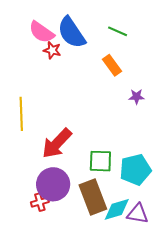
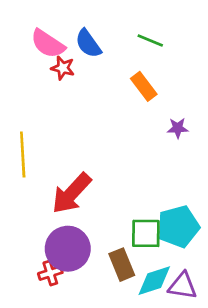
blue semicircle: (72, 33) -> (88, 44), size x0.7
green square: (100, 161) -> (146, 233), moved
brown rectangle: (93, 197) -> (122, 265), size x0.7

